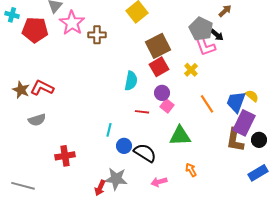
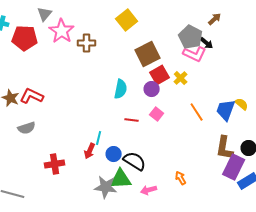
pink L-shape: (205, 46) -> (195, 54), turned -45
red square: (159, 67) -> (160, 75), moved
purple circle: (162, 93) -> (152, 89), moved
purple rectangle: (244, 123) -> (234, 167), moved
green triangle: (180, 136) -> (121, 179), moved
red arrow: (100, 188) -> (90, 151), moved

